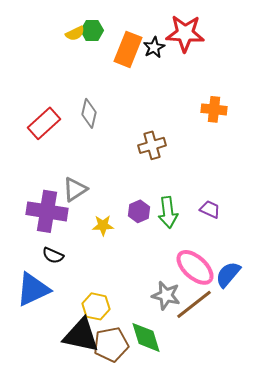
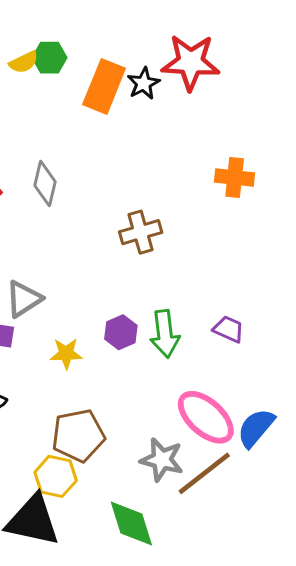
brown pentagon: (111, 344) -> (78, 435), moved

